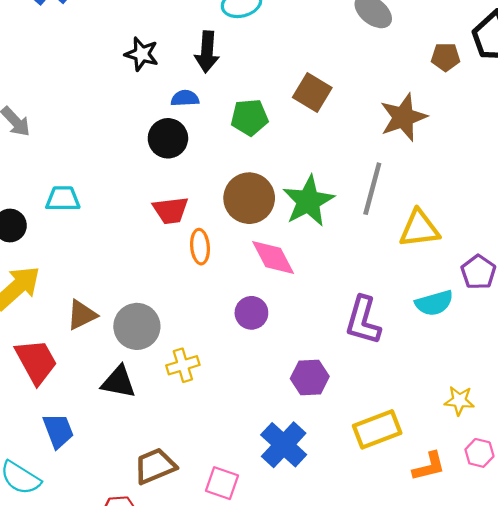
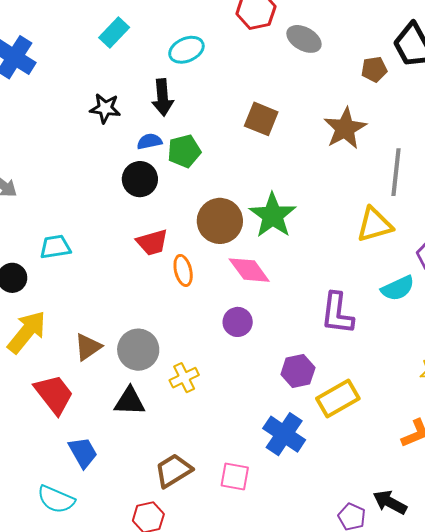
green pentagon: (249, 117) -> (184, 151), moved
gray line: (372, 189) -> (396, 172), moved
yellow rectangle: (377, 429) -> (338, 398), moved

